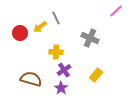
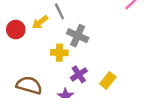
gray cross: (90, 38) -> (78, 36), moved
purple cross: (64, 70) -> (79, 74), moved

